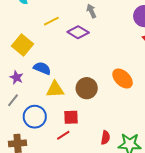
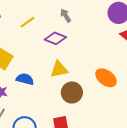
yellow line: (51, 21) -> (27, 22), moved
yellow triangle: (55, 89) -> (59, 69), moved

